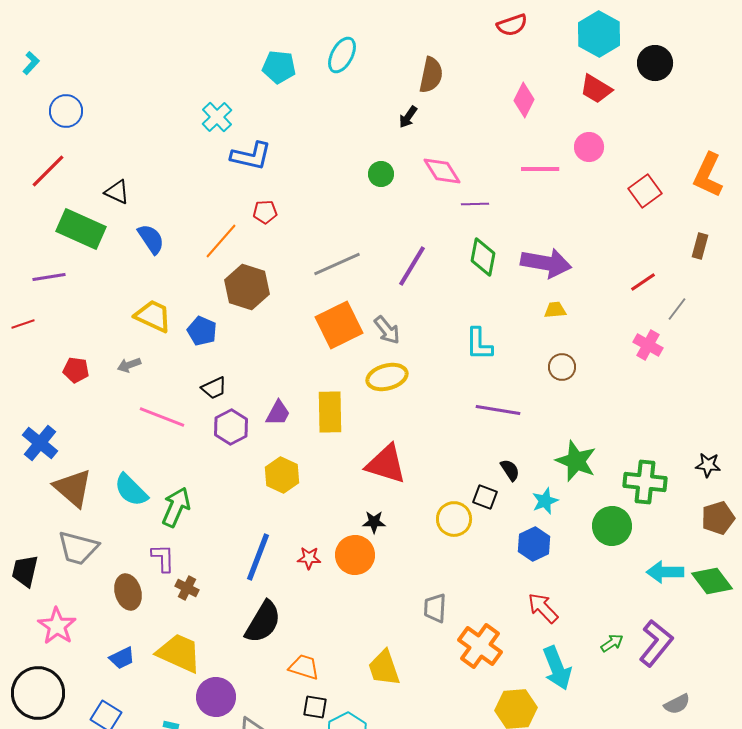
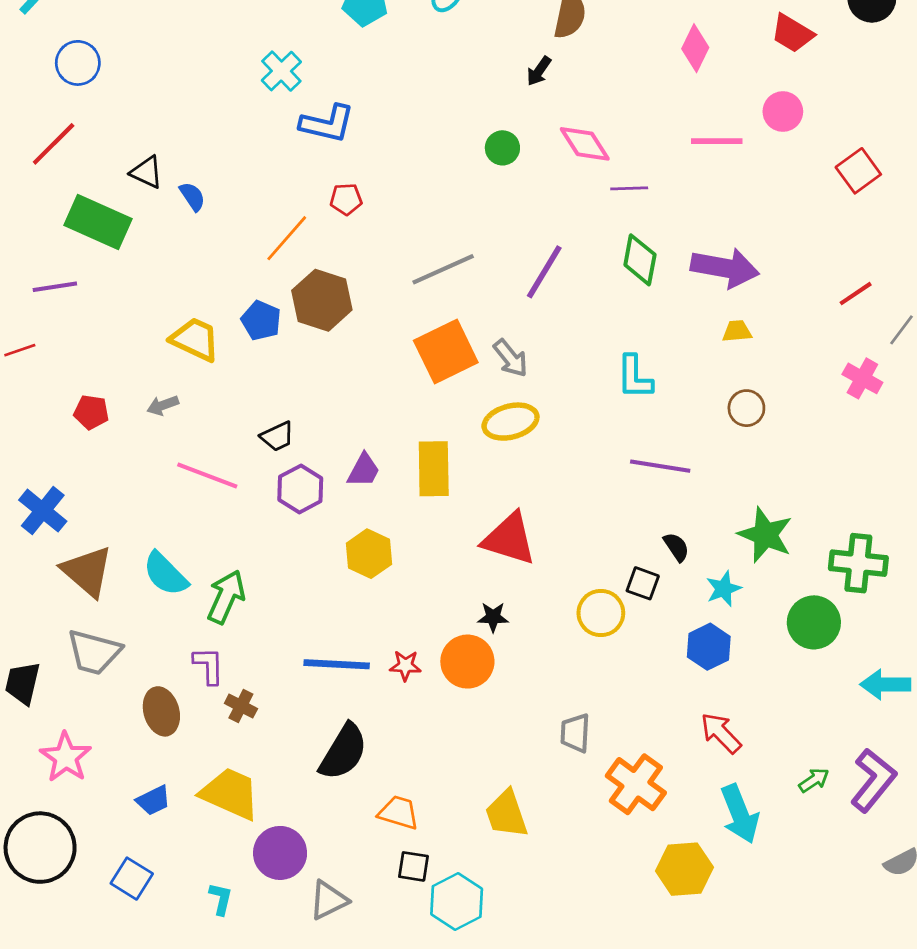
blue semicircle: (151, 239) -> (192, 196), moved, size x0.7
blue pentagon: (202, 331) -> (261, 320), moved
blue line: (258, 557) -> (337, 664), turned 72

